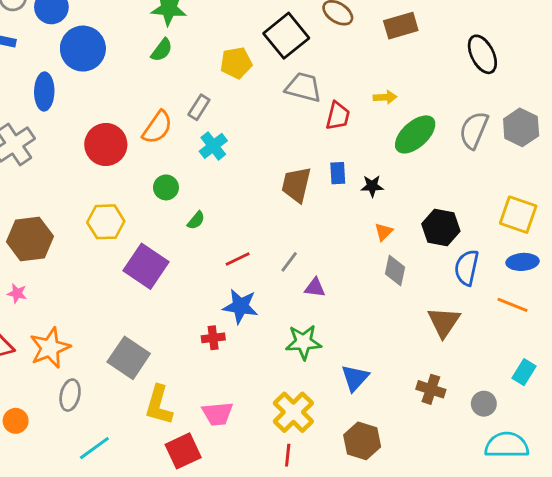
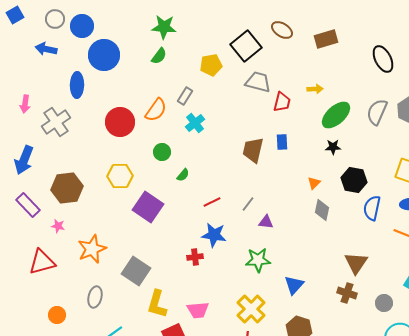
black star: (372, 186) -> (333, 147), moved
brown triangle: (444, 322) -> (356, 263), moved
orange star: (50, 348) -> (92, 249), moved

